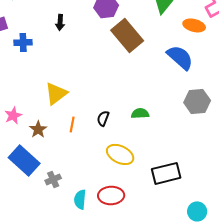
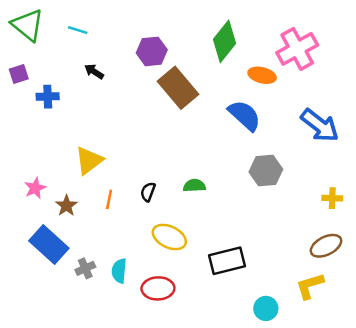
black arrow: (60, 22) -> (94, 71), turned 119
cyan semicircle: (80, 199) -> (119, 271), moved

